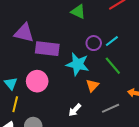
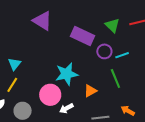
green triangle: (78, 12) -> (112, 25), moved
purple rectangle: (47, 49) -> (83, 36), moved
cyan star: (78, 64) -> (67, 74), moved, turned 30
pink circle: (37, 81) -> (50, 95), moved

